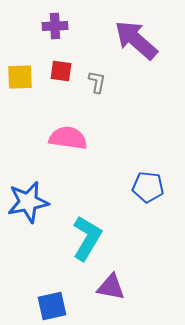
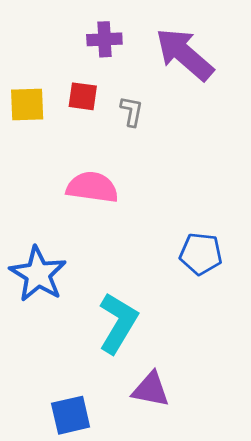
purple cross: (55, 26) -> (104, 39), moved
blue star: (28, 202) -> (38, 274), turned -30

